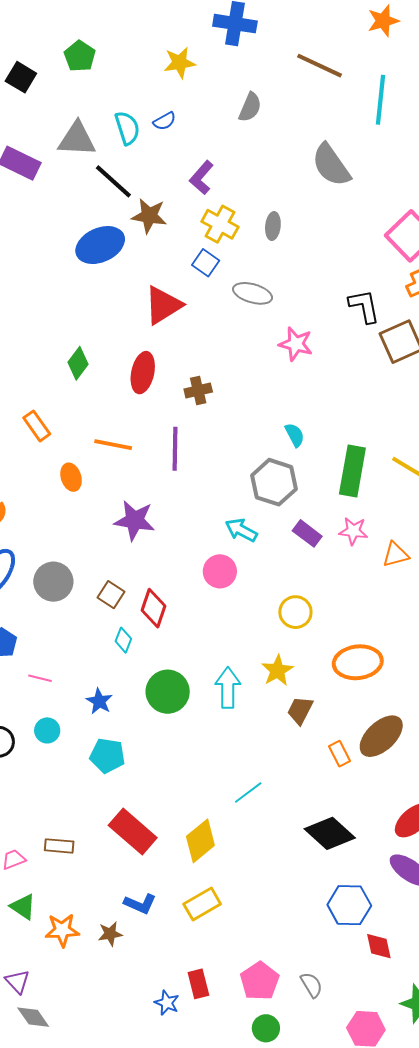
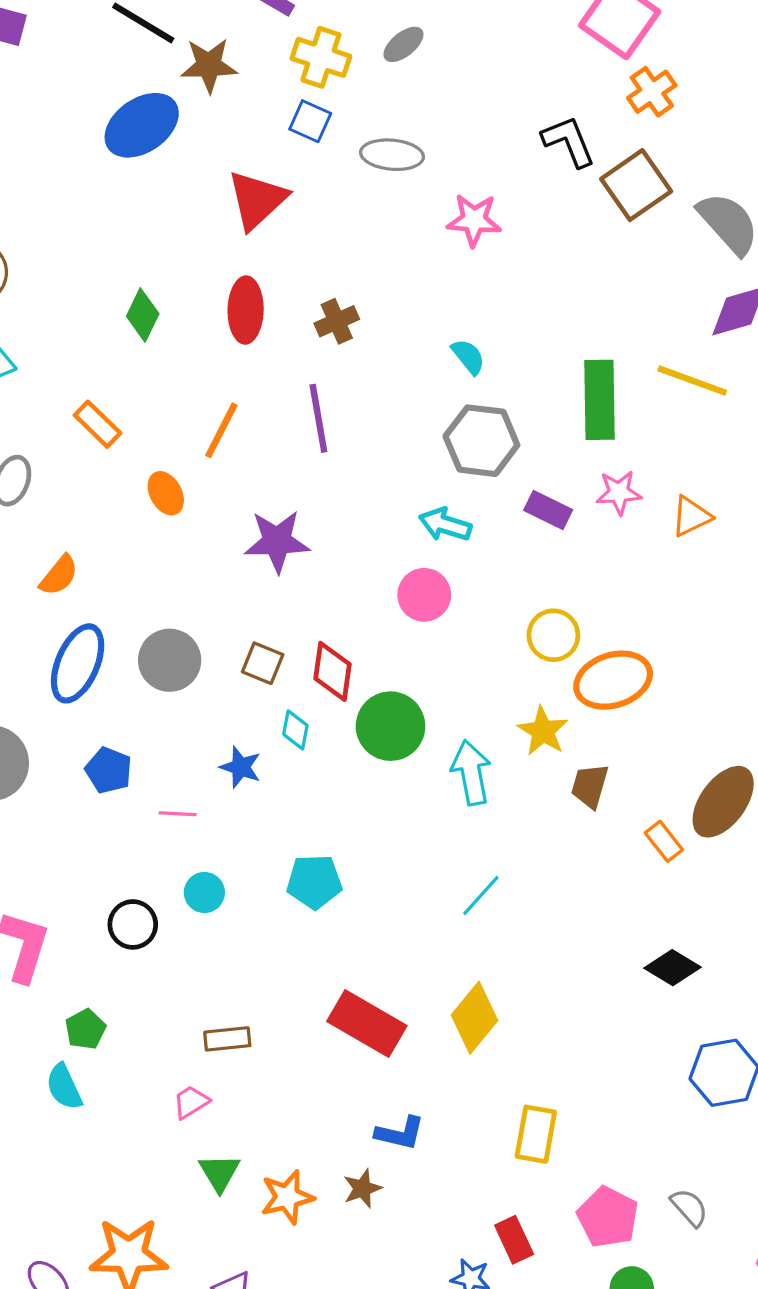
gray ellipse: (273, 226) -> (403, 44), turned 56
cyan semicircle: (295, 435) -> (468, 357), moved
orange line: (113, 445) -> (221, 430), turned -63
orange ellipse: (358, 662) -> (613, 680), moved
green circle: (168, 692) -> (391, 726), moved
blue star: (99, 701) -> (241, 767), moved
cyan pentagon: (107, 756) -> (314, 882), moved
cyan line: (248, 793) -> (481, 895), moved
black diamond: (330, 833) -> (672, 968), size x0.7
brown rectangle: (59, 846) -> (227, 1039), moved
yellow rectangle: (202, 904) -> (536, 1134), moved, turned -39
green triangle: (23, 907) -> (220, 1173), turned 36

